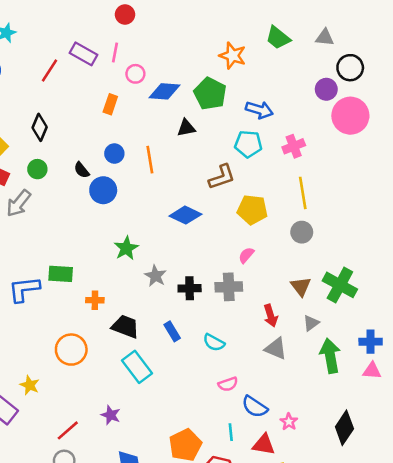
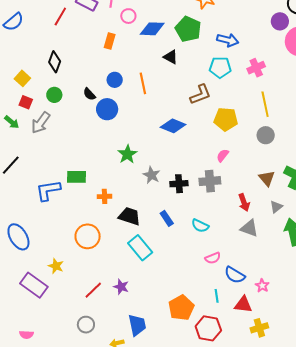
black triangle: (186, 128) -> (171, 57), turned 42
red line: (68, 430) -> (93, 290), moved

